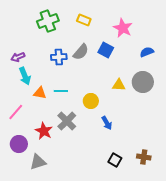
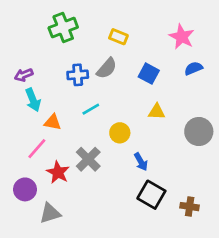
yellow rectangle: (84, 20) -> (118, 37), moved
pink star: (123, 28) -> (182, 37), moved
blue square: (106, 50) -> (149, 74), moved
gray circle: (143, 82) -> (199, 132), moved
cyan line: (61, 91) -> (91, 109), moved, turned -32
pink line: (16, 112) -> (37, 149), moved
black square: (115, 160) -> (151, 195), moved, size x1.5

